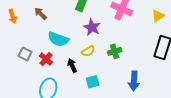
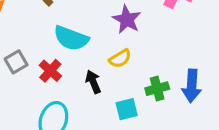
green cross: (115, 51) -> (157, 89), moved
gray square: (25, 54) -> (16, 62), turned 32
blue arrow: (134, 81) -> (192, 86), moved

